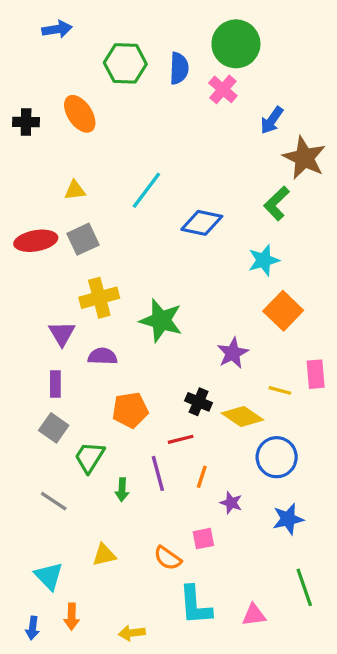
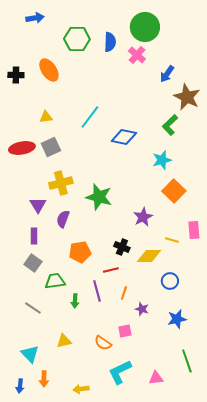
purple semicircle: (103, 356) -> (63, 219), turned -72
yellow diamond: (242, 416) -> (149, 256), turned -35
green trapezoid: (89, 457) -> (55, 281), turned 50
blue circle: (277, 457) -> (170, 281), size x0.7
cyan L-shape: (195, 605) -> (120, 372), turned 68

